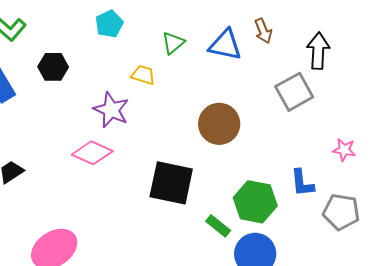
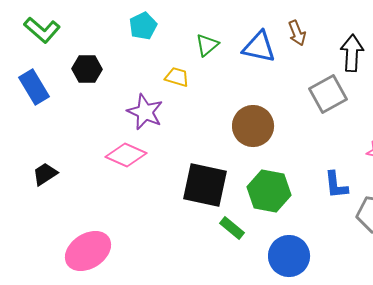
green hexagon: (255, 202) -> (269, 191), moved
green rectangle: (218, 226) -> (232, 228), moved

